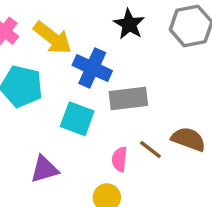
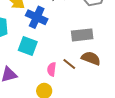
gray rectangle: (128, 98) -> (82, 35), moved

